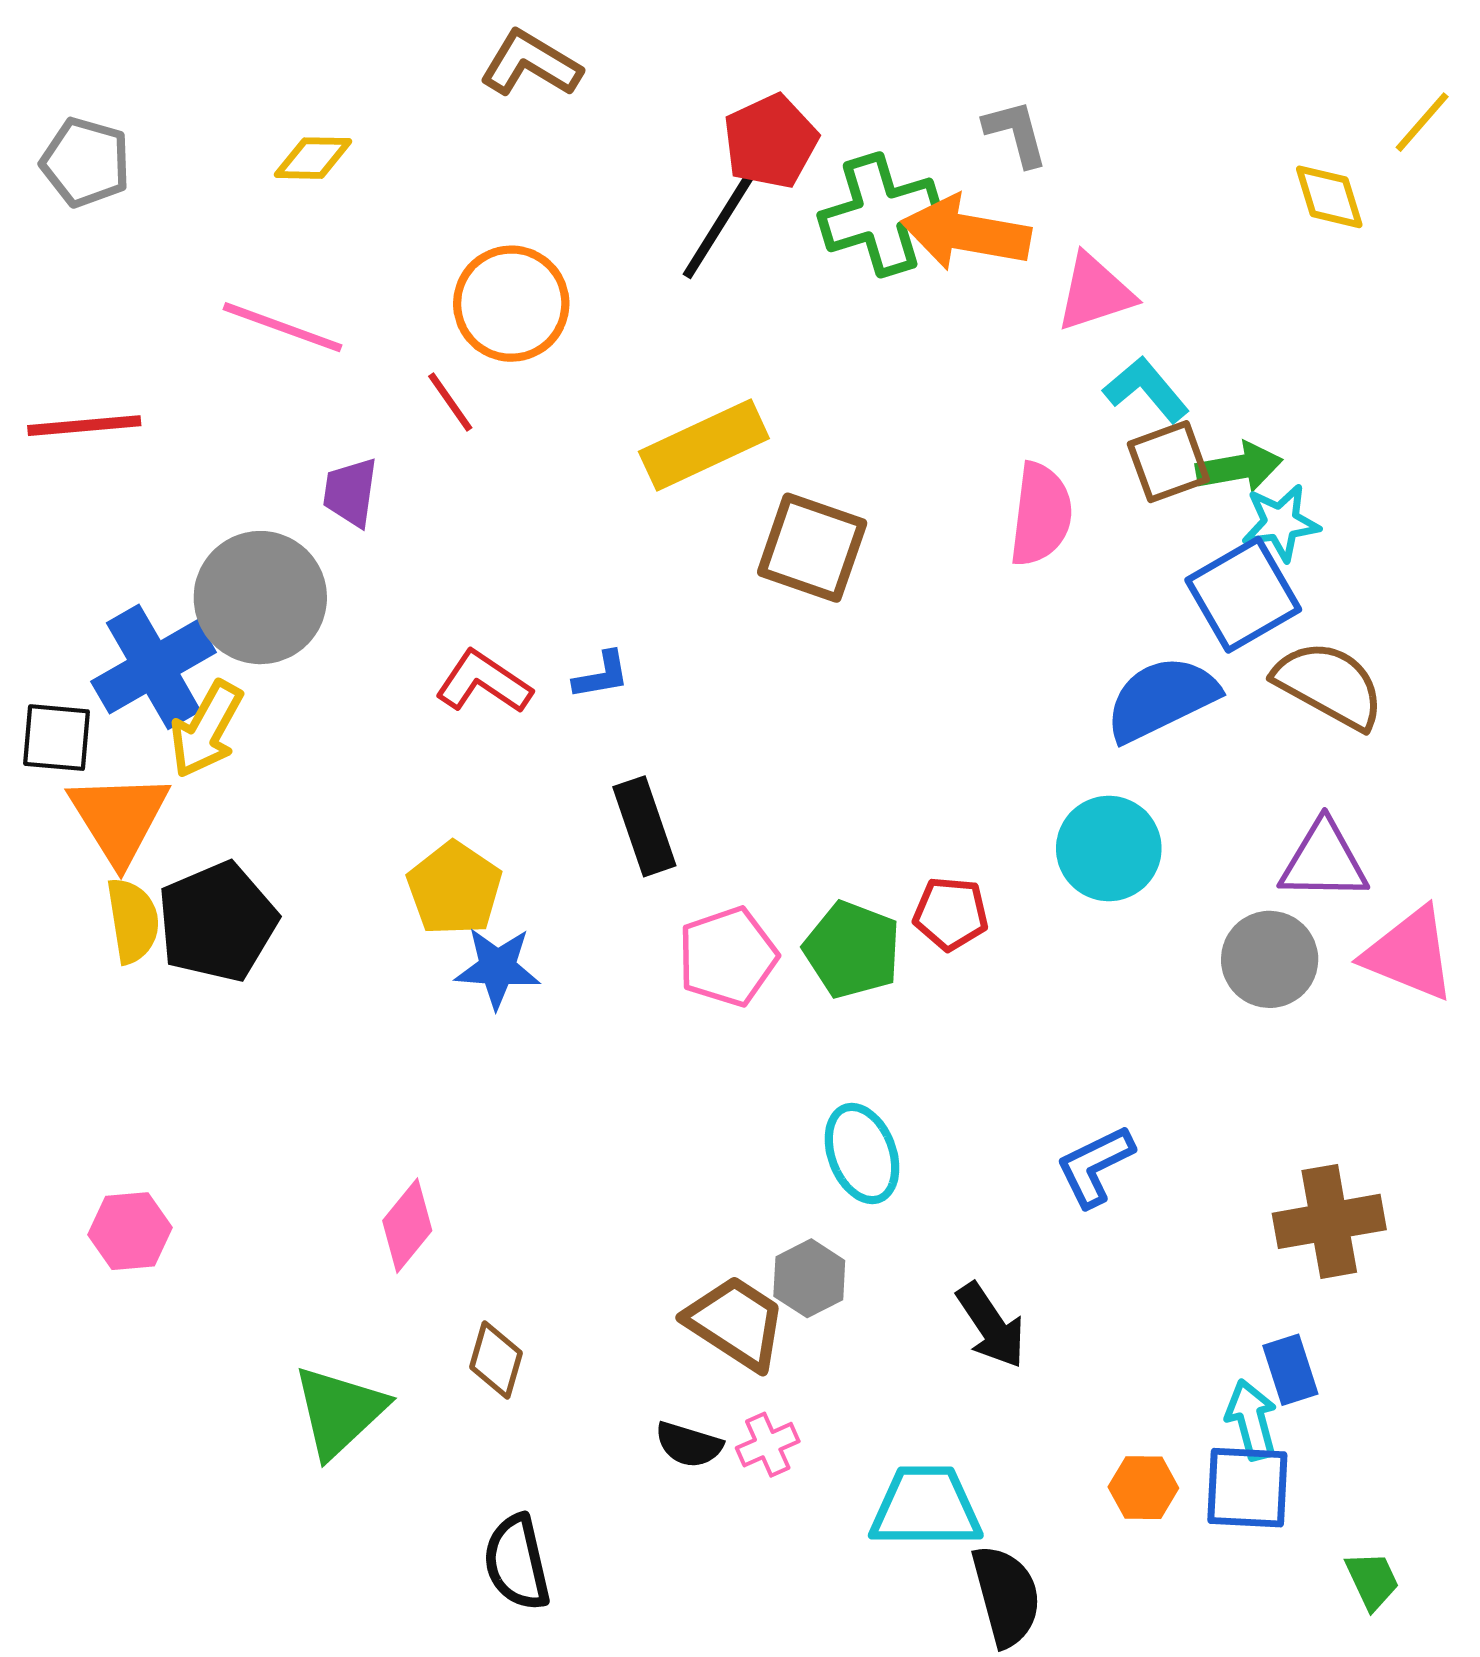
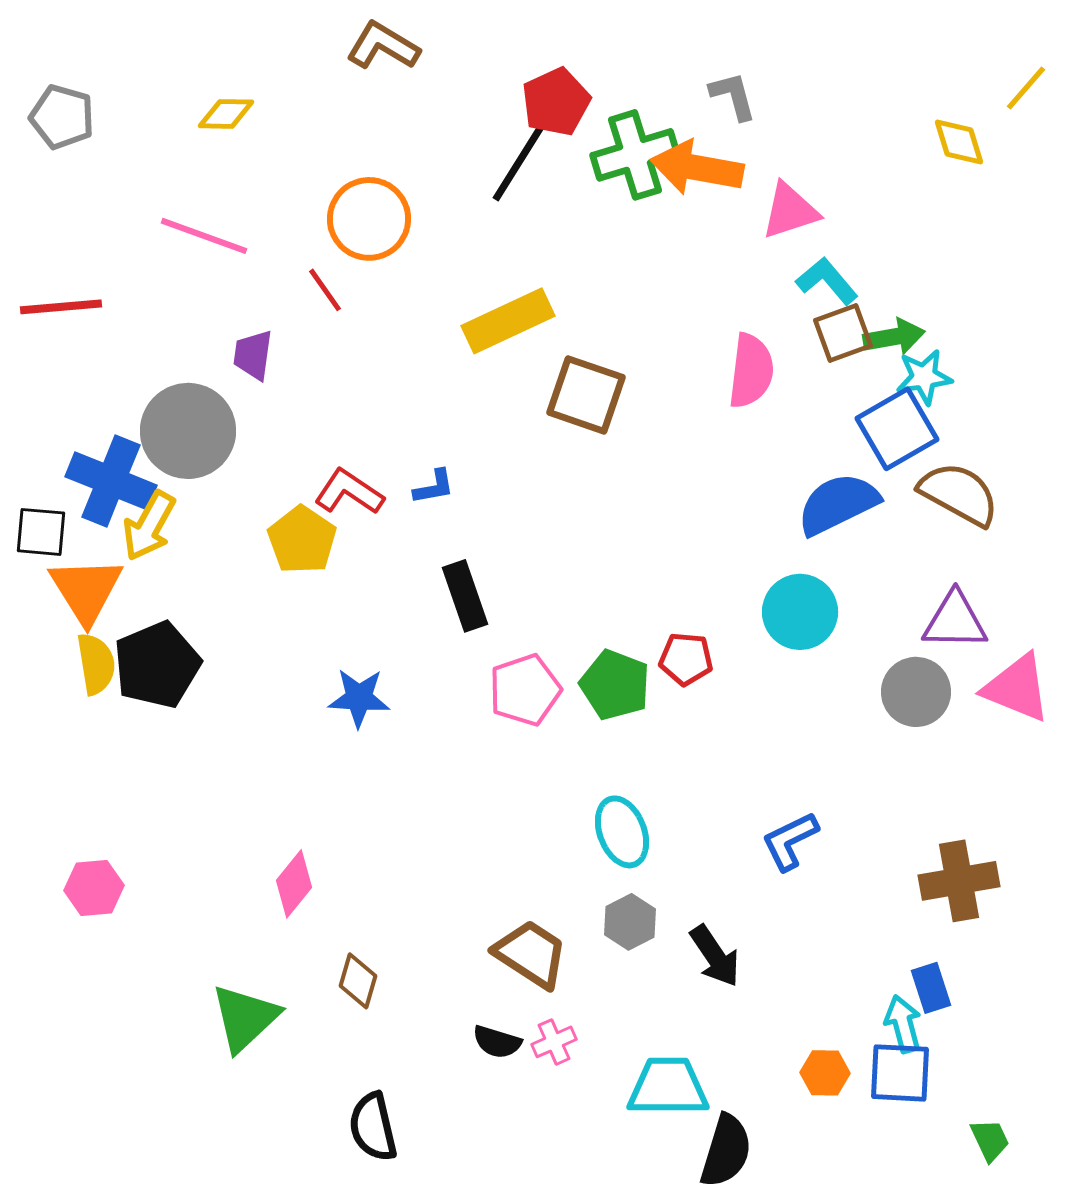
blue cross: (154, 667) -> (111, 481), turned -38
yellow pentagon: (454, 889) -> (302, 540), moved
gray hexagon: (809, 1278) -> (630, 922), moved
black semicircle: (1006, 1596) -> (726, 1151), turned 32

